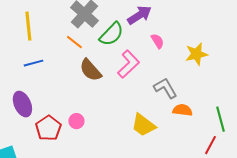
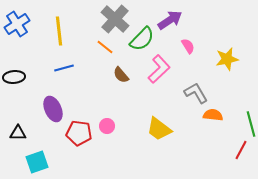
brown semicircle: (90, 70) -> (121, 75), size x0.7
yellow trapezoid: (143, 125) -> (159, 129), moved
red pentagon: (48, 128) -> (79, 133), turned -30

